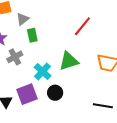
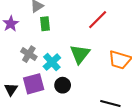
gray cross: (15, 57) -> (29, 54), moved, turned -35
green triangle: (69, 61) -> (80, 54), turned -40

